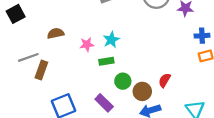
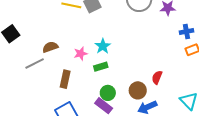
gray line: (28, 57) -> (35, 64), moved
brown rectangle: (41, 70) -> (65, 79), moved
green circle: (123, 81) -> (108, 93), moved

